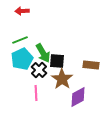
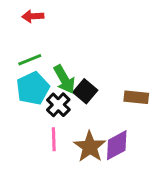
black square: (57, 61) -> (85, 91), turned 35
brown star: (62, 79) -> (90, 147), moved

